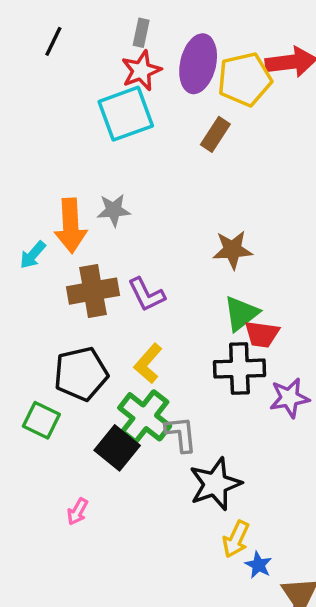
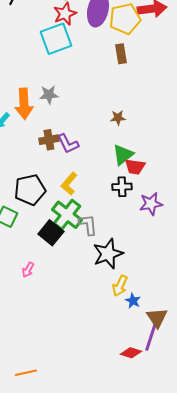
brown rectangle: (215, 134) -> (121, 54), moved, turned -42
brown star: (233, 250) -> (118, 118), size x0.7
brown cross: (93, 291) -> (49, 140), moved, size x0.7
black cross: (239, 369) -> (122, 187), size x0.7

